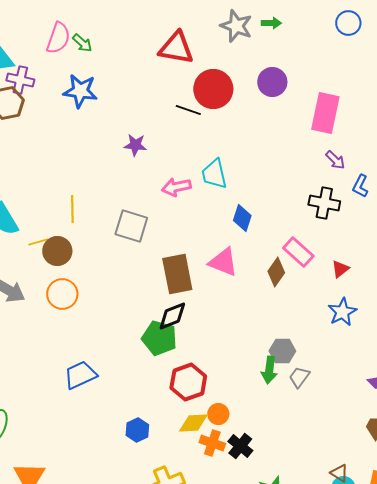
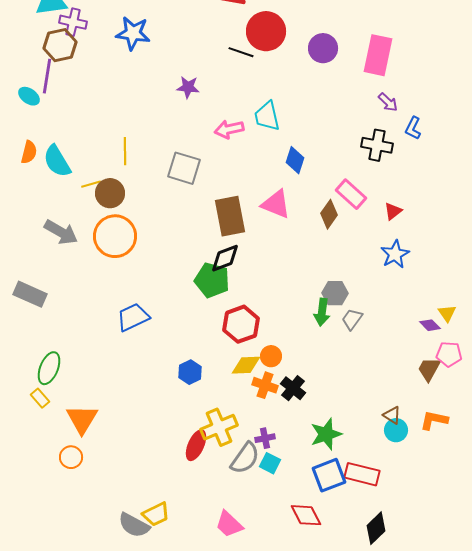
purple circle: (272, 82) -> (323, 48), moved
orange circle: (62, 294) -> (115, 236), size x1.4

